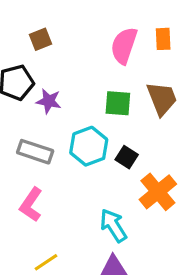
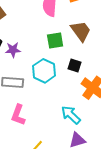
black square: (127, 157) -> (75, 66), moved

